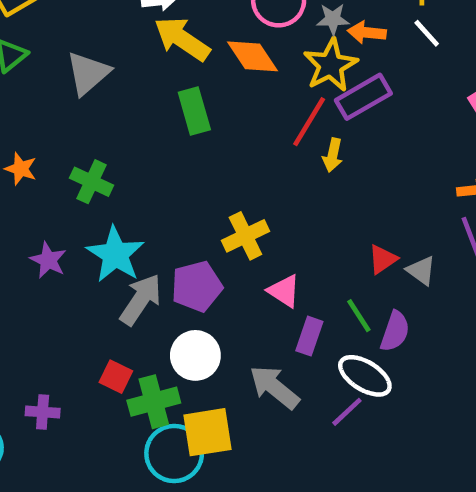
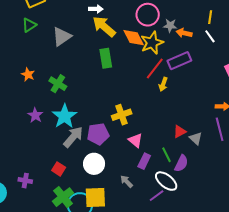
yellow star: (331, 65) -> (152, 43), moved
gray arrow: (274, 387) -> (127, 181), size x0.6
green cross: (154, 402) -> (63, 197), moved, turned -30

